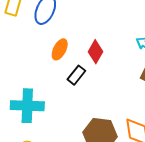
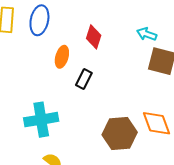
red diamond: (96, 52) -> (94, 37), moved

